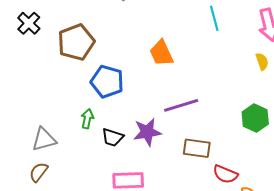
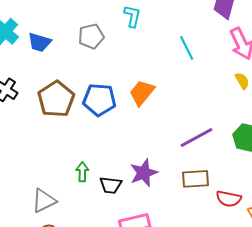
orange trapezoid: (161, 53) -> (142, 93), turned 76
blue pentagon: (107, 82) -> (99, 100), moved
purple line: (181, 105) -> (196, 137), moved

